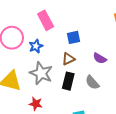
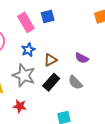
blue square: (73, 37) -> (48, 16), moved
blue star: (36, 46) -> (28, 50), moved
black rectangle: (68, 81) -> (51, 82), turned 30

